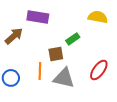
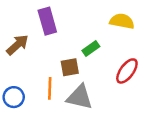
purple rectangle: (38, 17) -> (47, 21), turned 65
red ellipse: (99, 70) -> (127, 71), moved

